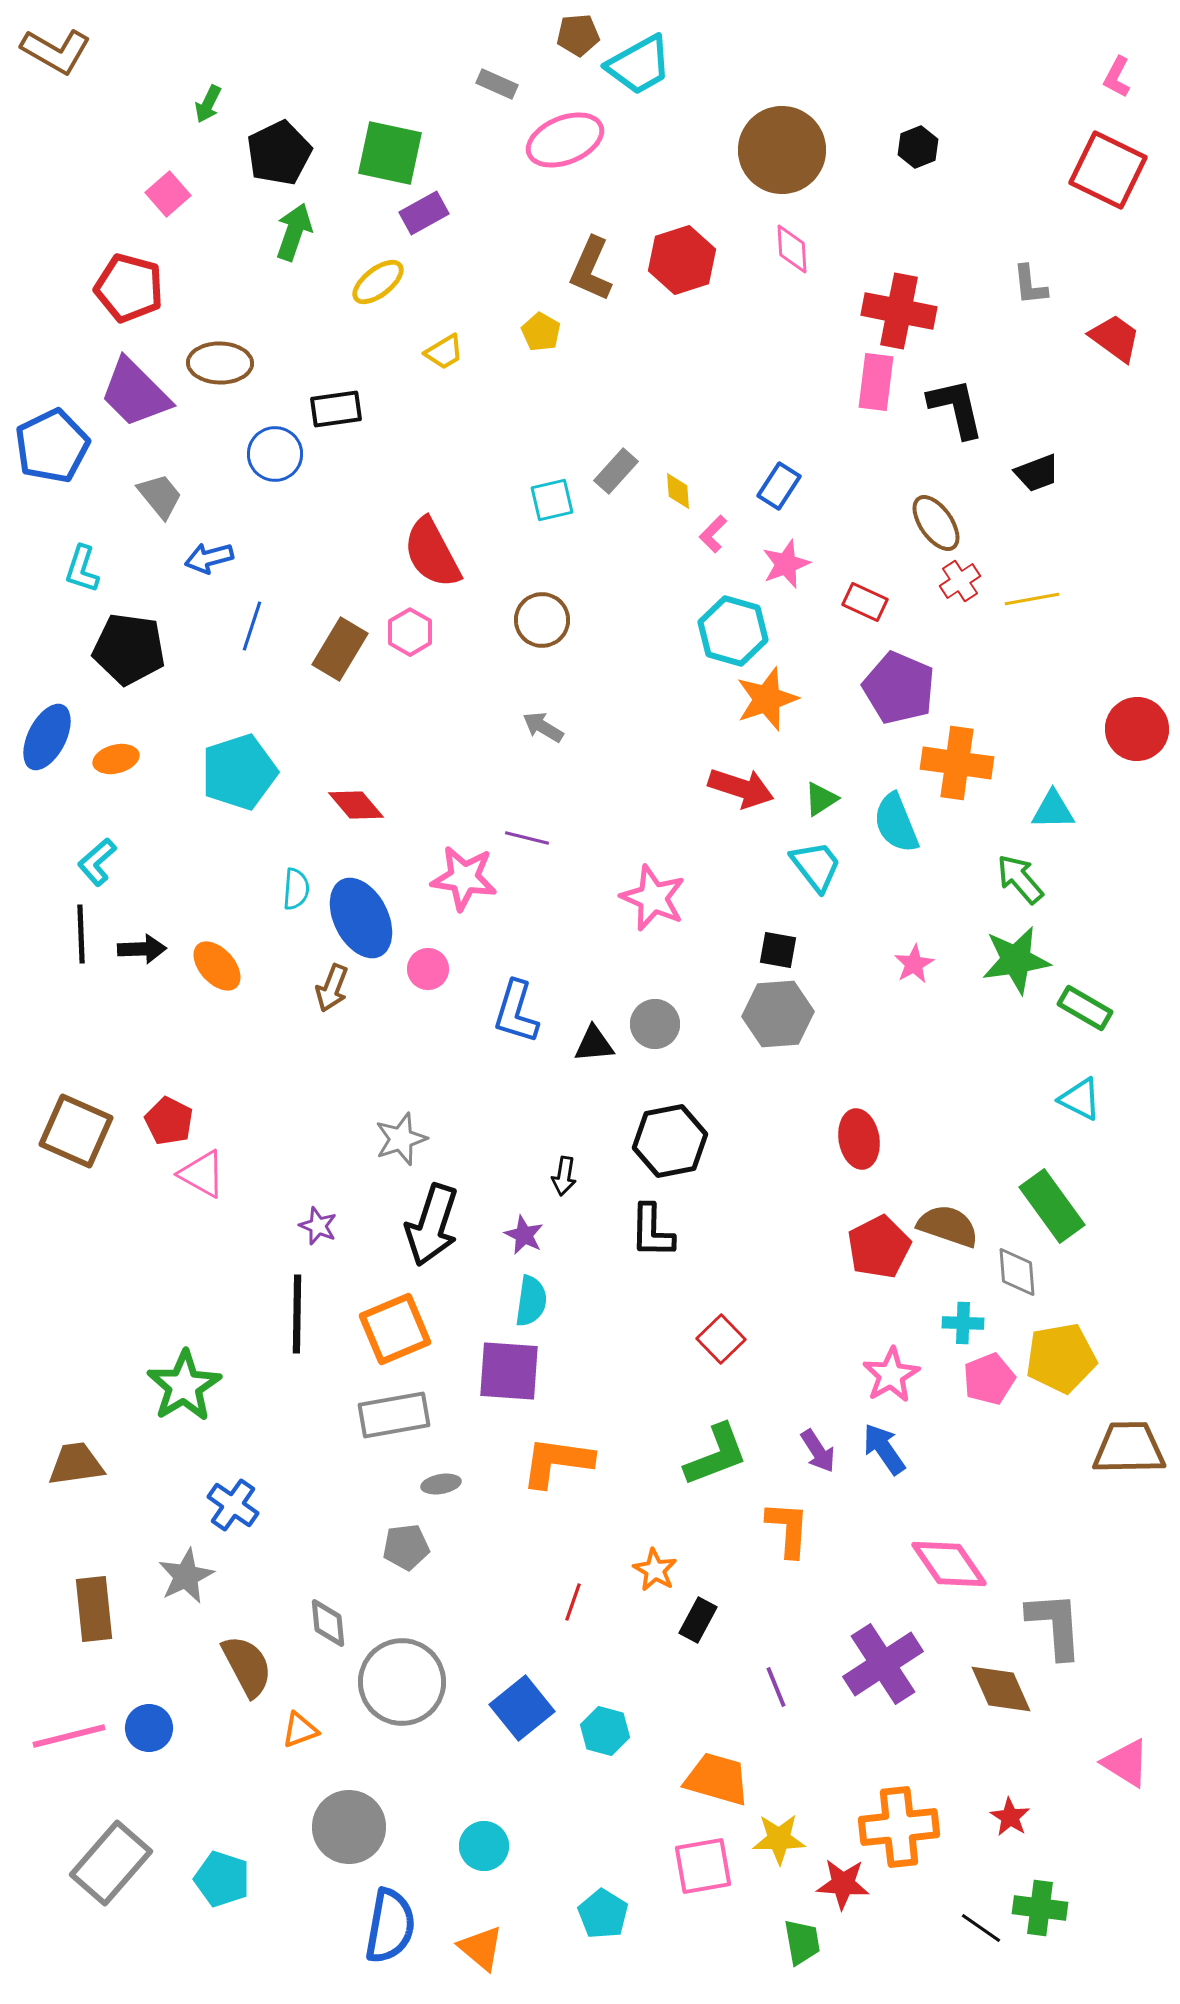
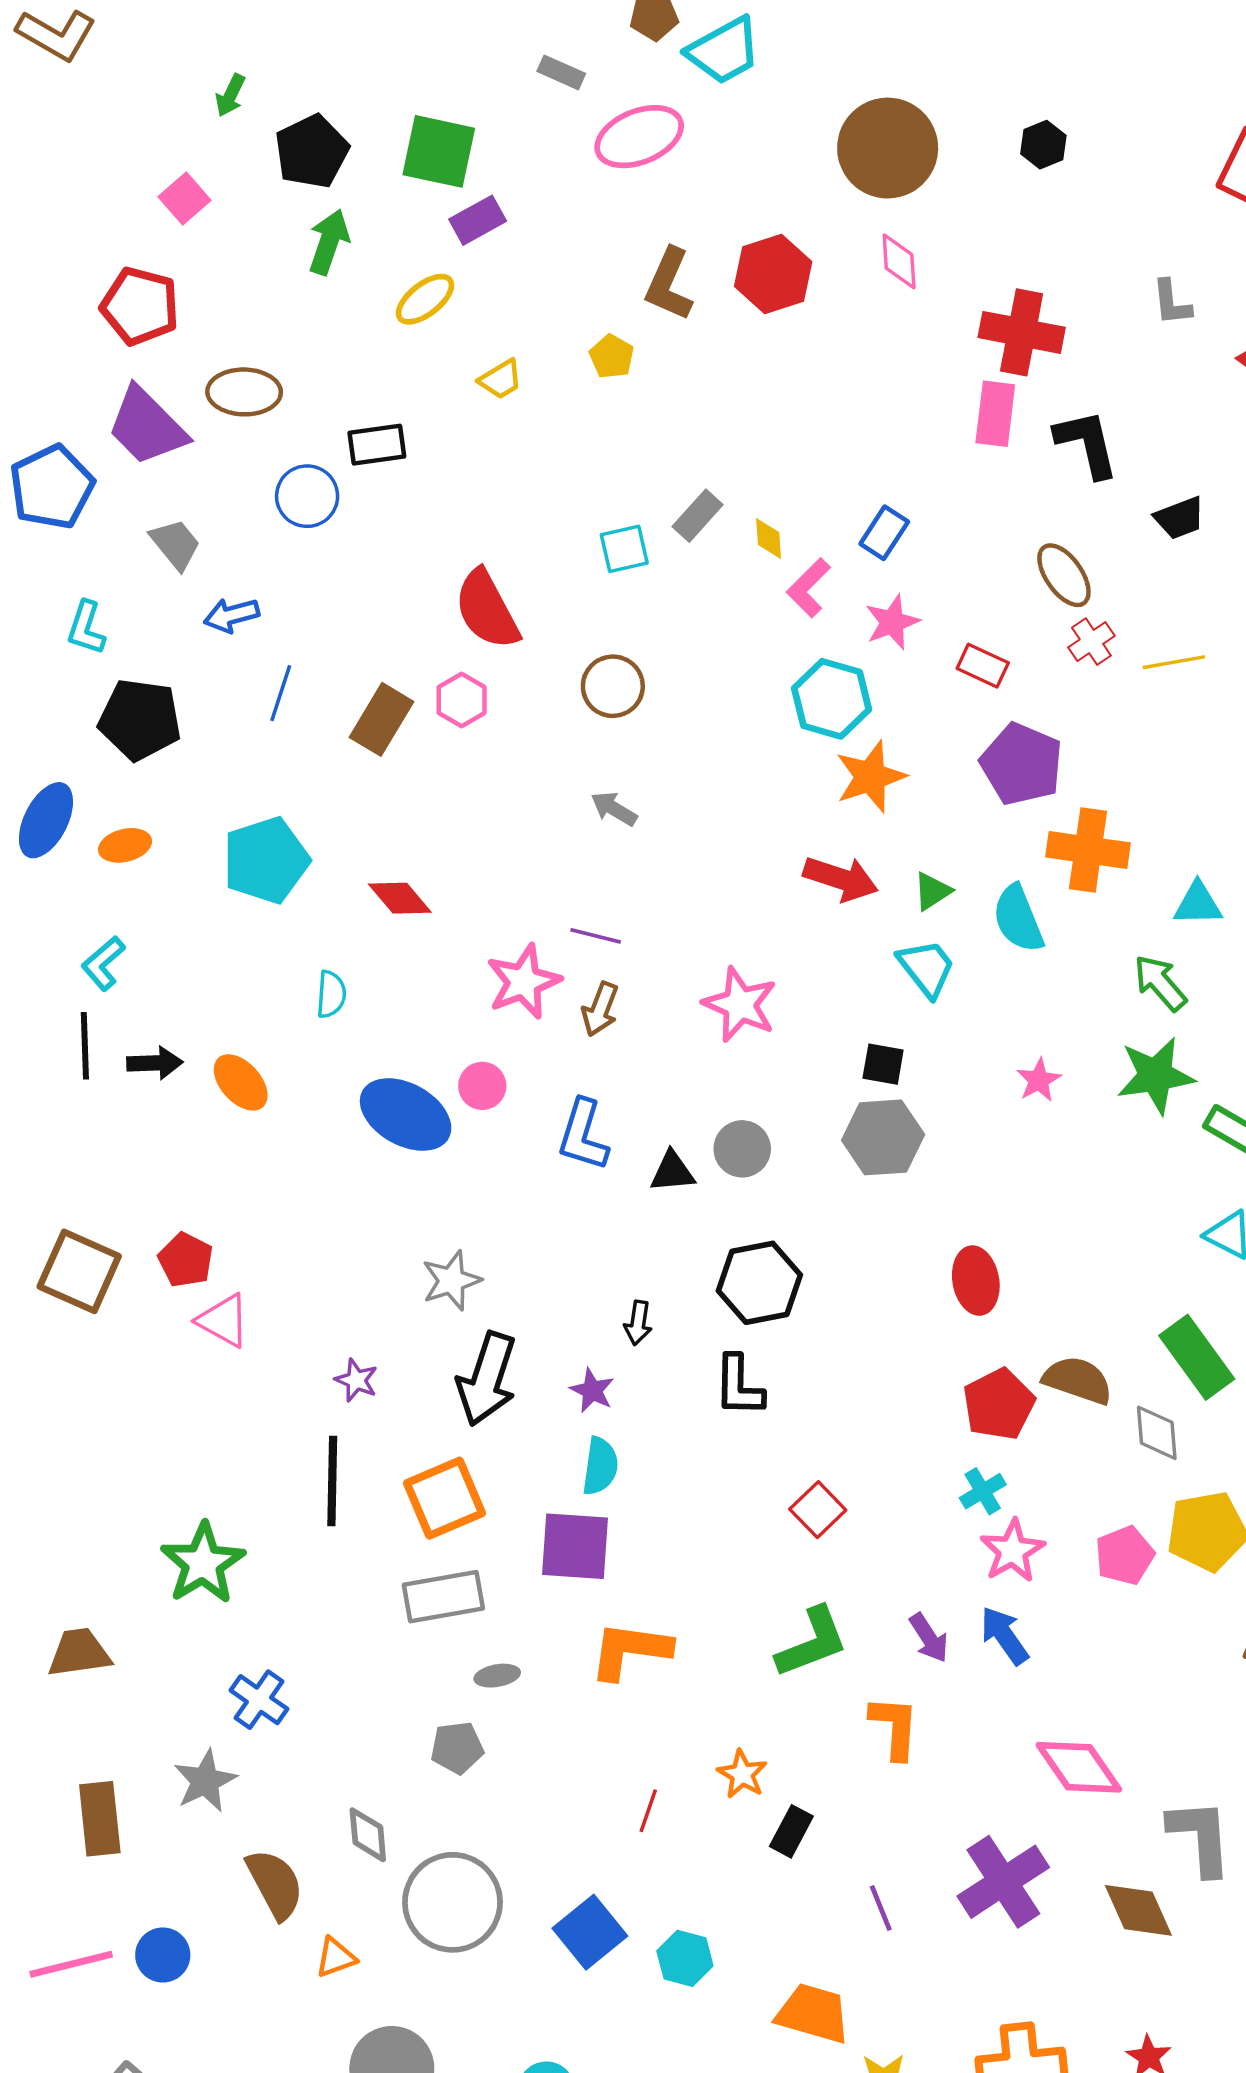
pink L-shape: (713, 534) -> (809, 588), size x1.4
pink star: (464, 878) -> (523, 982), turned -30
blue ellipse: (361, 918) -> (406, 1115), moved, turned -34
brown arrow: (332, 988) -> (600, 1009), moved
cyan cross: (963, 1323) -> (983, 1491), moved, turned -33

